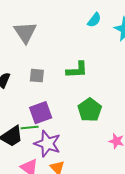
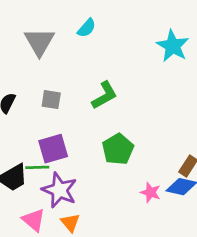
cyan semicircle: (94, 20) -> (87, 28), moved
green L-shape: (77, 70) -> (104, 95), turned -30

